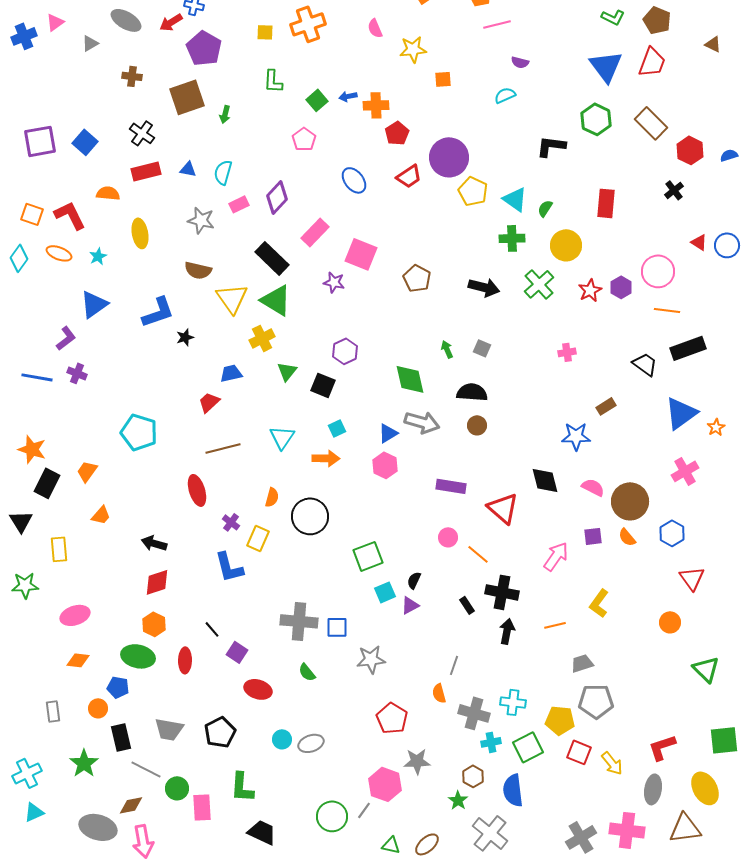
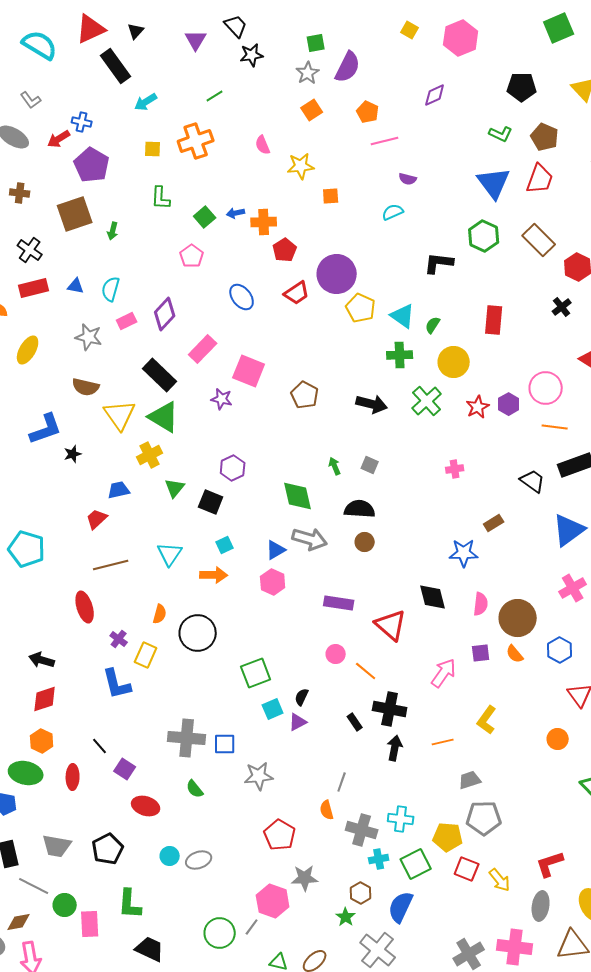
yellow ellipse: (140, 233) -> (28, 350), turned 40
pink semicircle: (593, 487) -> (481, 604), turned 70
blue semicircle: (513, 790) -> (401, 907), turned 32

